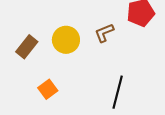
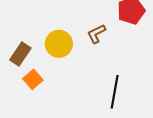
orange square: (48, 89) -> (33, 79), moved

